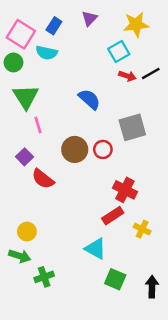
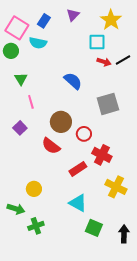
yellow star: (136, 25) -> (111, 20), turned -30
cyan square: (119, 51) -> (97, 42), turned 30
green triangle: (26, 97) -> (21, 79), size x0.6
red circle: (103, 149) -> (84, 134), moved
red semicircle: (43, 179) -> (51, 146), moved
red rectangle: (113, 216) -> (78, 169), moved
yellow cross: (142, 229) -> (116, 187), size x1.5
yellow circle: (27, 232) -> (34, 189), moved

